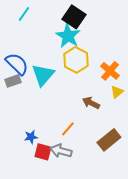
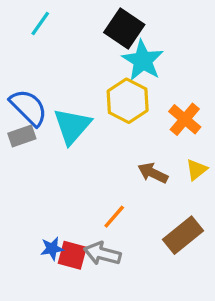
cyan star: (68, 36) -> (143, 60), moved
yellow triangle: (117, 92) -> (196, 170), moved
blue star: (31, 137) -> (52, 249), moved

